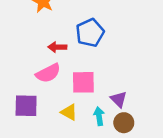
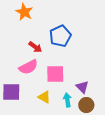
red arrow: (57, 47) -> (35, 47), turned -144

